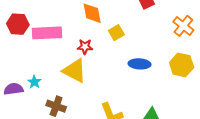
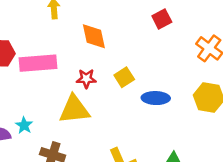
yellow square: (116, 33) -> (124, 77), moved
yellow triangle: (75, 71) -> (74, 109), turned -32

